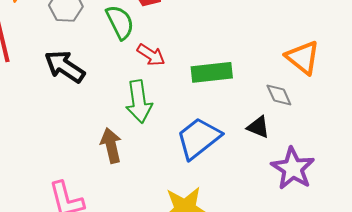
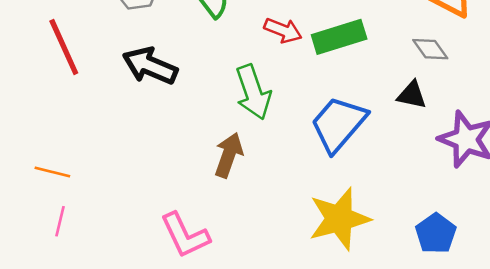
red arrow: (151, 55) -> (283, 30), moved
brown arrow: (111, 145) -> (229, 155), turned 44

